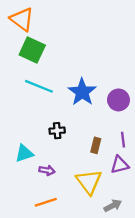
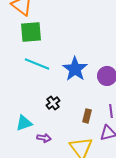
green square: (32, 50) -> (31, 32), turned -30
black cross: (57, 131) -> (53, 103), turned -32

